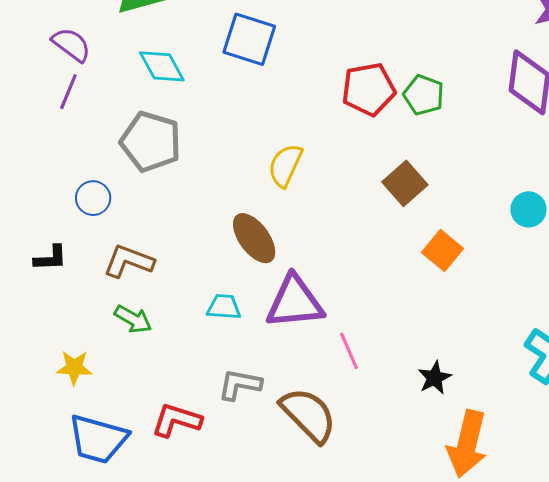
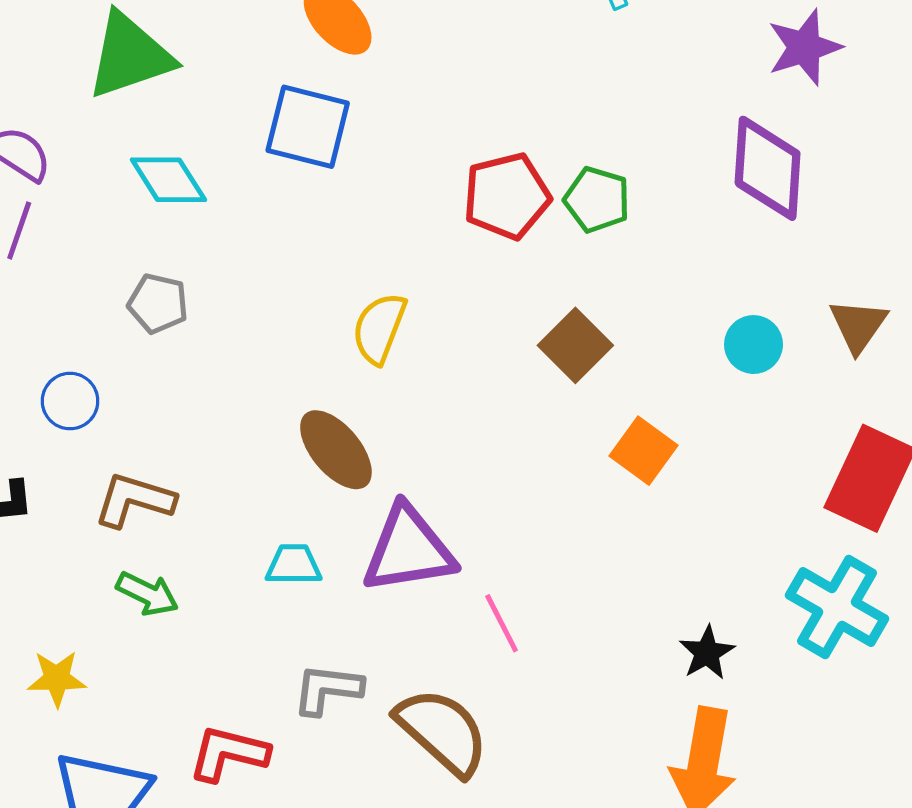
gray pentagon: (151, 142) -> (158, 303), size x0.6
cyan circle: (528, 209) -> (754, 345), moved
black star: (435, 378) -> (707, 653), moved

